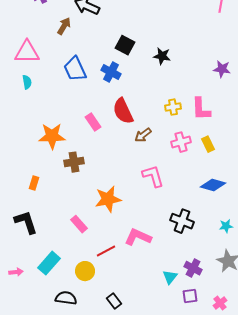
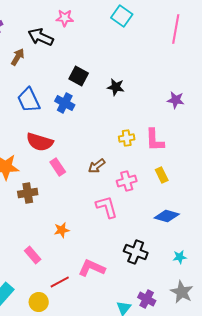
red semicircle: (123, 111) -> (40, 142), moved, turned -48
pink rectangle: (93, 122) -> (58, 167), moved
pink cross: (181, 142) -> (127, 181), moved
orange star: (108, 199) -> (62, 230), size x0.6

